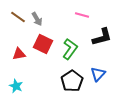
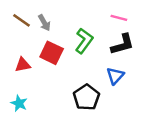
pink line: (82, 15) -> (119, 18), moved
green L-shape: (70, 49) -> (84, 41), moved
blue triangle: (98, 74) -> (115, 76), moved

